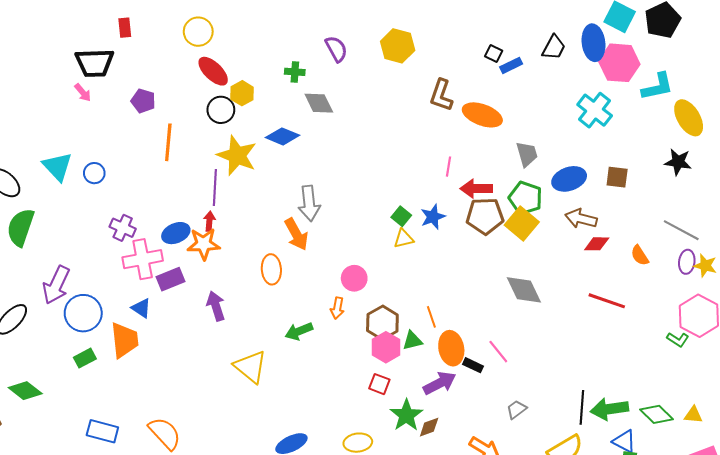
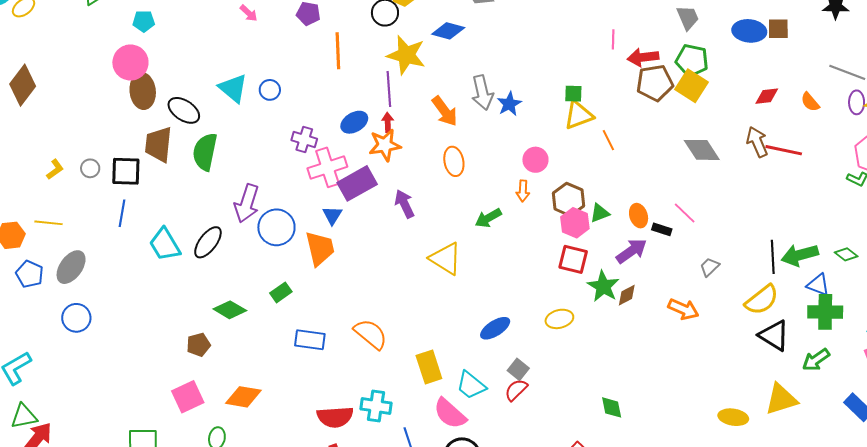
blue ellipse: (569, 179) -> (749, 31), moved, turned 32
green square: (401, 216) -> (573, 94), turned -30
blue star: (433, 217) -> (509, 104), moved
brown arrow: (581, 219) -> (757, 142), moved, turned 60
blue ellipse: (176, 233) -> (354, 122), moved
orange arrow: (296, 234) -> (445, 111), moved
yellow triangle: (404, 239) -> (579, 115), size x1.5
purple rectangle: (170, 279) -> (357, 183), size x1.4
blue triangle: (141, 308) -> (332, 215), turned 35
orange line: (431, 317) -> (608, 140), moved
orange ellipse: (451, 348) -> (639, 216), size x0.7
green rectangle: (85, 358) -> (281, 292), moved
red square: (379, 384) -> (573, 259), size x1.4
green diamond: (657, 414) -> (846, 254), size x0.7

